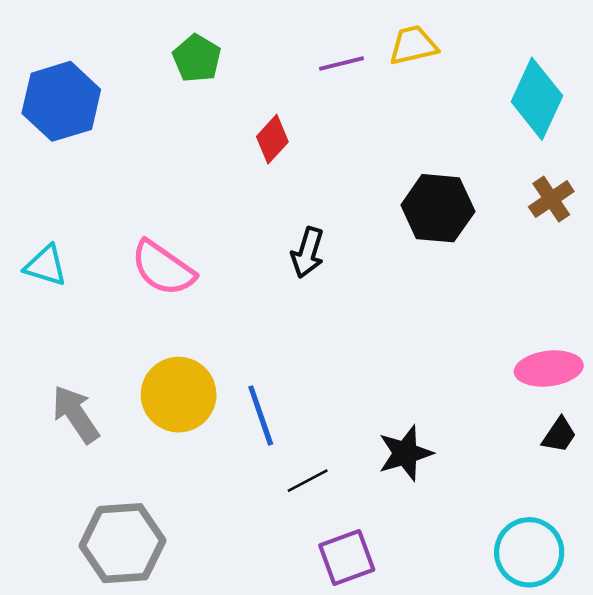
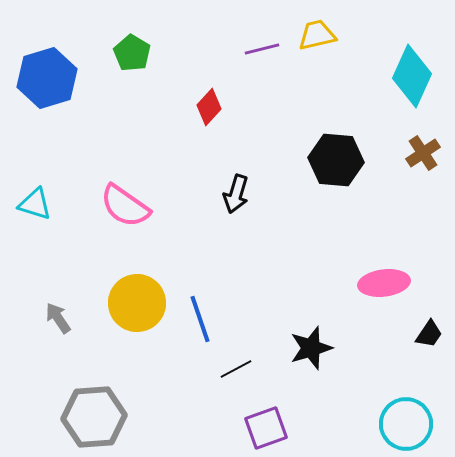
green pentagon: (197, 58) -> (132, 53), moved
pink ellipse: (549, 369) -> (384, 283), moved
gray arrow: (76, 414) -> (58, 318), size x0.7

